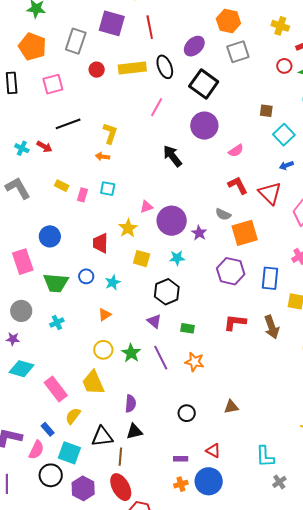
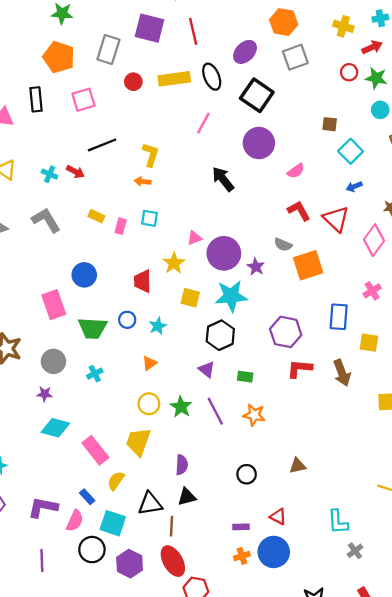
cyan star: (177, 258) -> (231, 296), size x1.8
purple hexagon: (231, 271) -> (286, 332), moved
yellow trapezoid: (93, 383) -> (138, 442), turned 44

